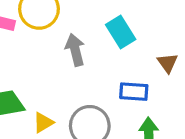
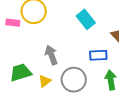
gray arrow: (75, 50) -> (51, 55), moved

